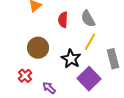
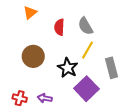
red cross: (25, 76) -> (20, 98), moved, turned -32
purple arrow: (49, 88) -> (45, 98), turned -32

